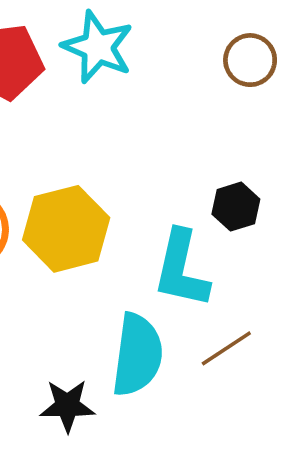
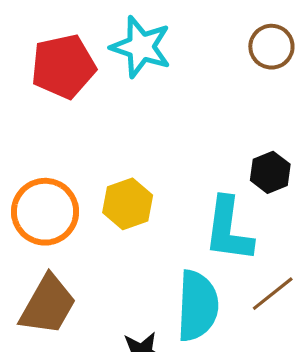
yellow hexagon: (66, 229) -> (128, 204), size x0.7

